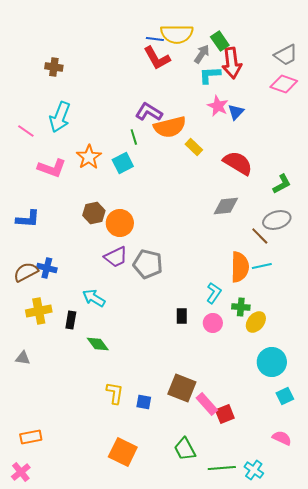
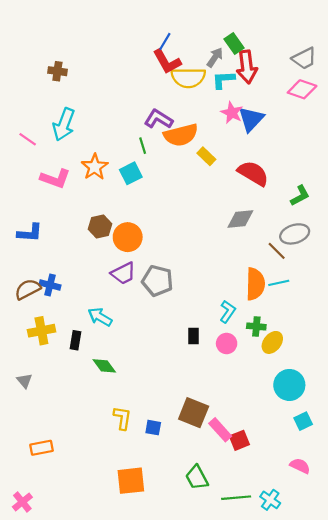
yellow semicircle: (177, 34) -> (188, 78), moved
blue line: (155, 39) -> (165, 41), turned -66
blue triangle: (236, 112) -> (251, 119), size x1.5
gray triangle: (23, 358) -> (24, 381), turned 42
orange rectangle: (31, 437) -> (41, 448), moved
orange square: (123, 452) -> (131, 481), turned -32

